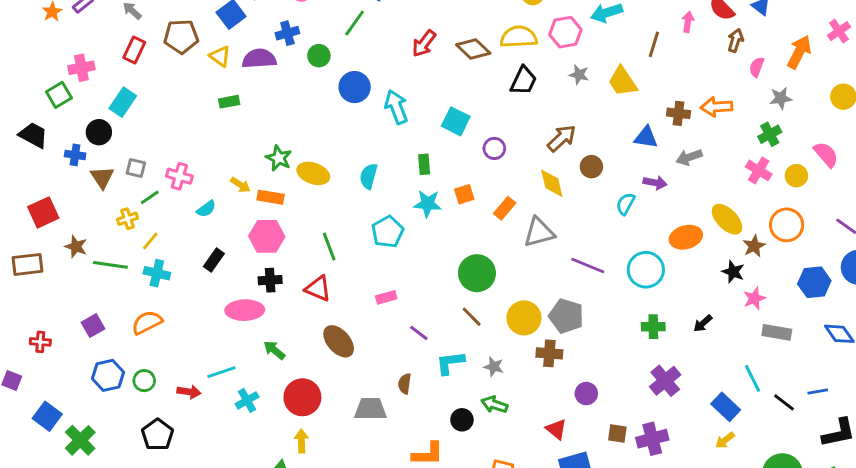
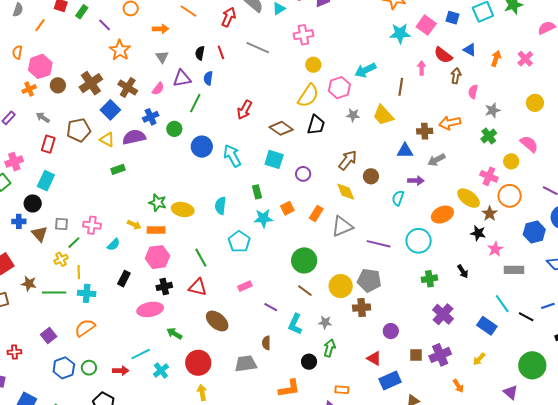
yellow semicircle: (519, 37) -> (308, 96), turned 135
brown diamond: (473, 49) -> (281, 128), moved
orange arrow: (799, 52) -> (496, 58), moved, size x0.7
pink cross: (759, 170) -> (489, 176), moved
yellow line: (150, 241) -> (79, 272), turned -32
black arrow: (703, 323) -> (463, 271), turned -72
cyan L-shape: (450, 363) -> (295, 324), turned -50
green arrow: (494, 405) -> (329, 348), turned 96
yellow arrow: (725, 440) -> (479, 359), moved

